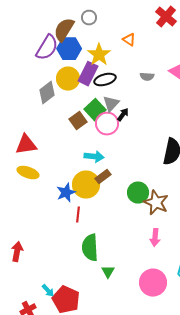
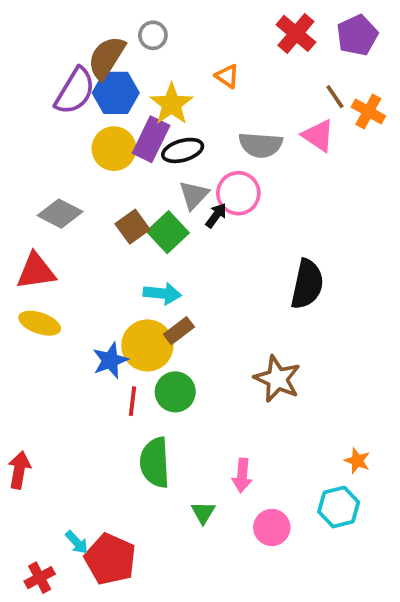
gray semicircle: (147, 77) -> (261, 145), size x1.6
gray diamond: (47, 93) -> (60, 214), moved, turned 65
green square: (95, 110) -> (168, 232), moved
pink circle: (107, 124) -> (238, 193), moved
green circle: (138, 193) -> (175, 392), moved
pink arrow: (155, 238) -> (242, 475), moved
green triangle: (108, 272) -> (203, 513), moved
pink circle: (153, 283) -> (272, 527), size x0.7

